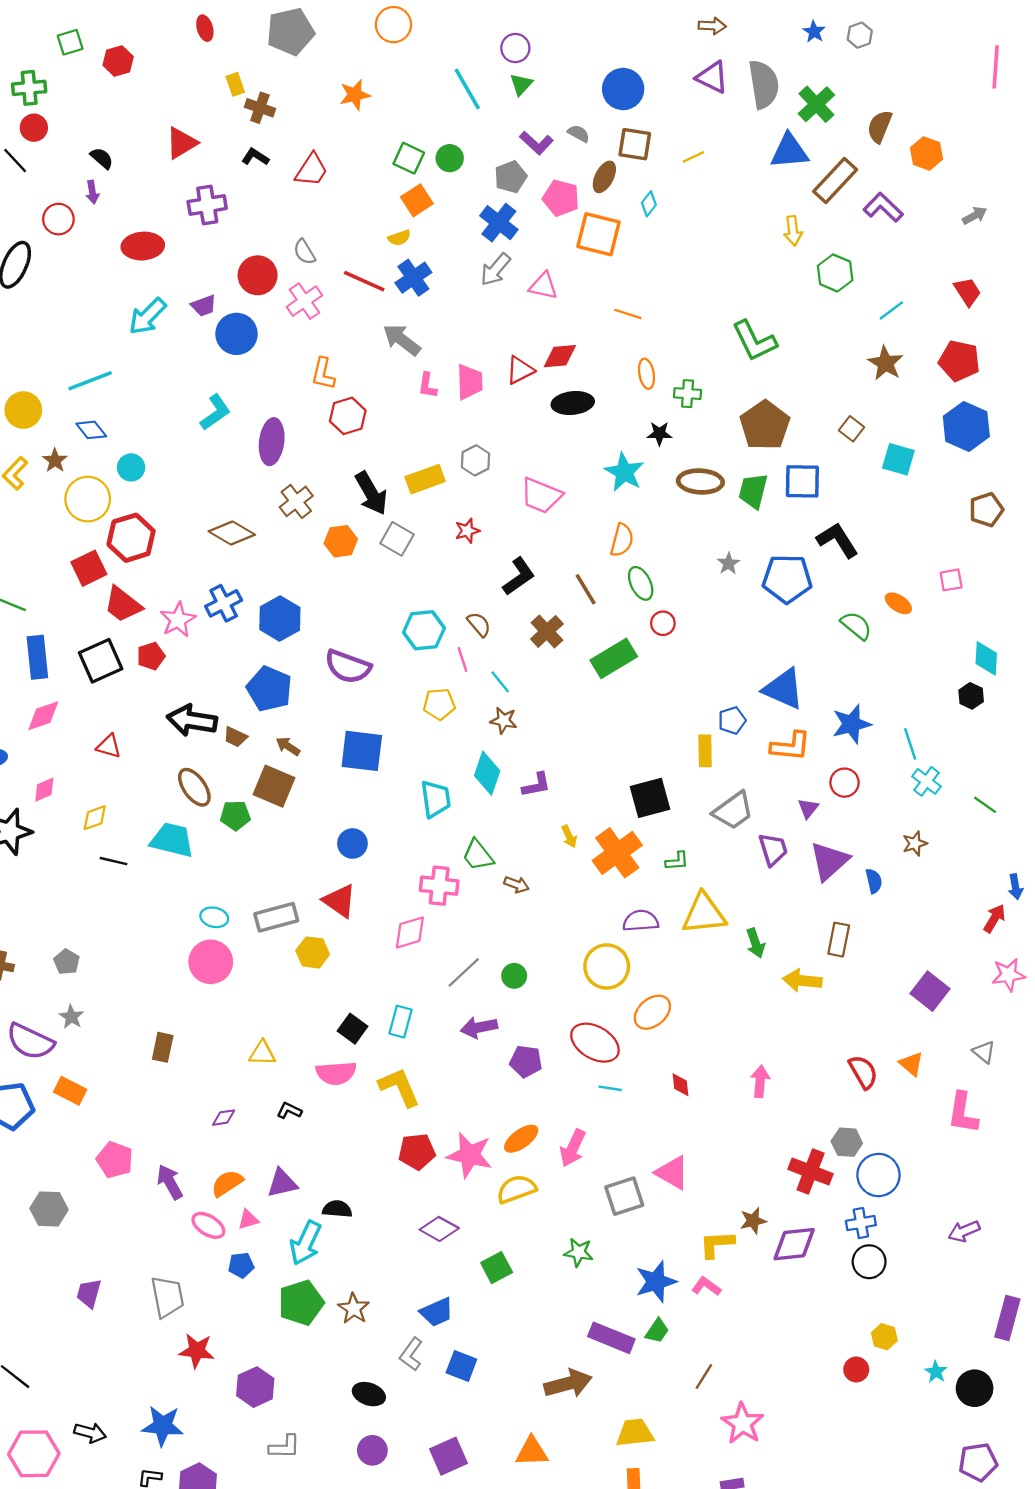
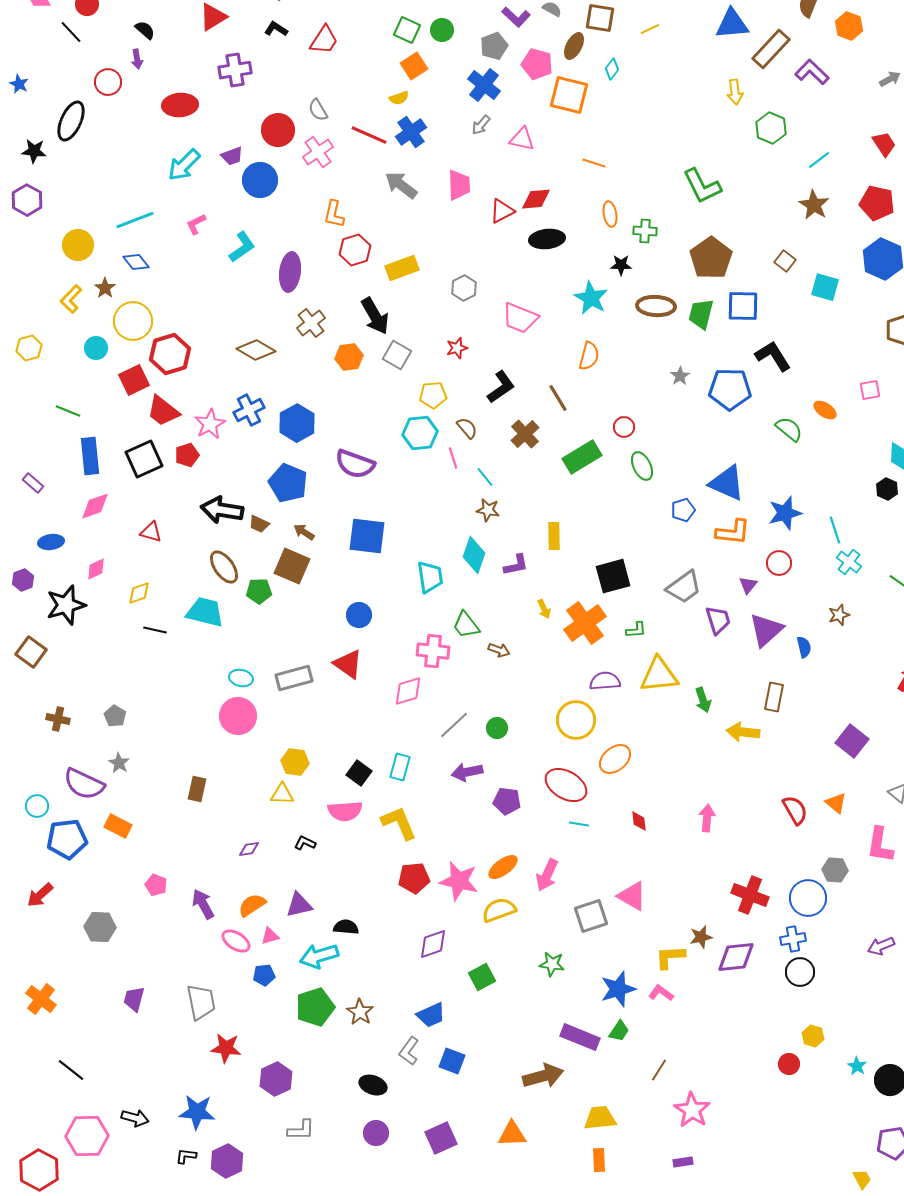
gray arrow: (495, 269) -> (481, 125), size x0.7
pink trapezoid: (470, 382) -> (459, 185), moved
pink L-shape: (427, 385) -> (196, 224), moved, turned 55
cyan circle: (131, 467) -> (96, 348), moved
yellow rectangle: (425, 479) -> (402, 268), moved
green ellipse: (641, 583) -> (642, 466), moved
yellow pentagon: (439, 704) -> (433, 395), moved
yellow rectangle: (705, 751) -> (554, 536), moved
yellow hexagon: (313, 952) -> (295, 762), moved
gray hexagon: (847, 1142) -> (835, 870), moved
pink pentagon: (115, 1160) -> (156, 885), size x0.7
purple diamond: (439, 1229) -> (433, 944), turned -48
cyan arrow: (306, 1243) -> (319, 956), turned 48

